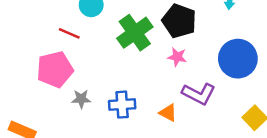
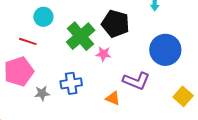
pink star: (177, 57) -> (103, 54), moved
blue cross: (122, 105) -> (71, 83), moved

